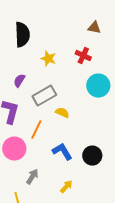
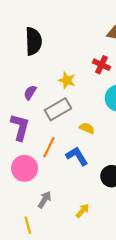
yellow star: (48, 59) -> (67, 80), moved
yellow semicircle: (62, 113) -> (87, 128), moved
blue L-shape: (62, 152) -> (77, 156), moved

